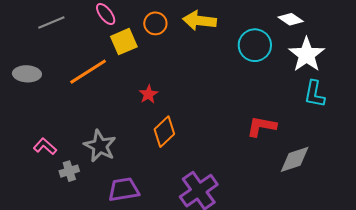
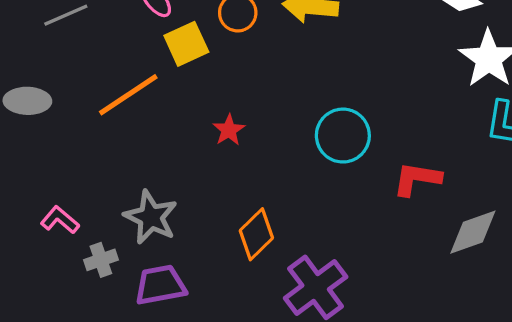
cyan circle: (255, 45) -> (343, 136), moved
orange diamond: (164, 132) -> (256, 234), moved
purple trapezoid: (124, 190) -> (160, 285), moved

